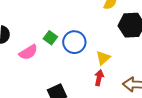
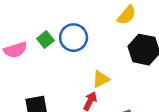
blue circle: (74, 42) -> (74, 38), moved

